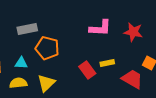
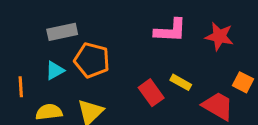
cyan triangle: (21, 63) -> (55, 70), moved, turned -32
yellow rectangle: (107, 63) -> (181, 82), turned 40

